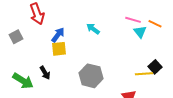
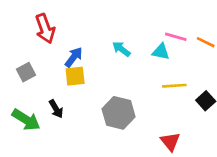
cyan triangle: (140, 32) -> (161, 52), moved, turned -40
gray square: (16, 37) -> (26, 72), moved
yellow line: (144, 74) -> (174, 86), moved

